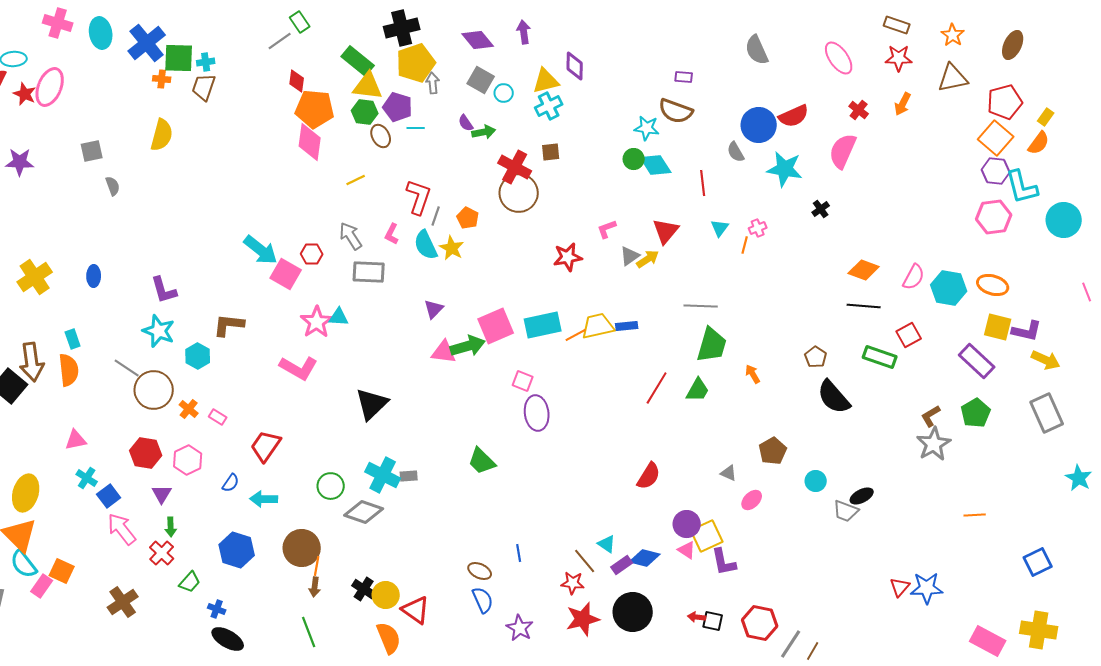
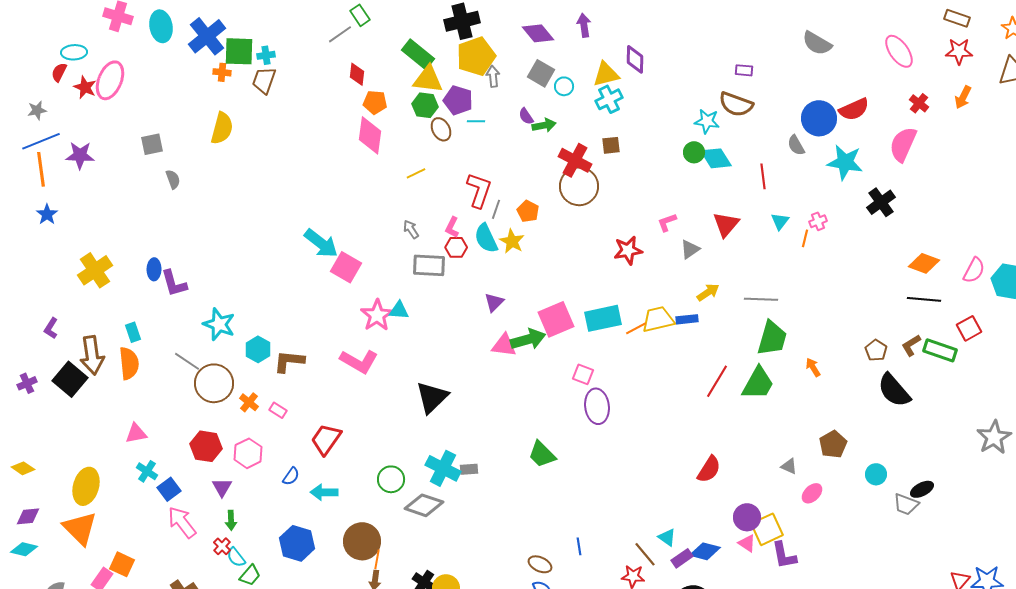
gray semicircle: (757, 50) -> (817, 43), turned -36
orange pentagon: (315, 109) -> (375, 102), size x0.6
black cross: (821, 209) -> (881, 202), size x1.6
gray arrow: (351, 236) -> (411, 229), size x0.7
red hexagon: (312, 254) -> (456, 247), moved
yellow arrow: (648, 259) -> (708, 292), moved
purple L-shape: (164, 290) -> (174, 283), moved
brown L-shape: (229, 325) -> (289, 361), moved
green trapezoid: (698, 390) -> (758, 383), size x1.4
brown L-shape: (931, 416) -> (911, 345), moved
red cross: (162, 553) -> (222, 546), size x0.7
cyan semicircle: (24, 564) -> (236, 557), moved, size x0.7

